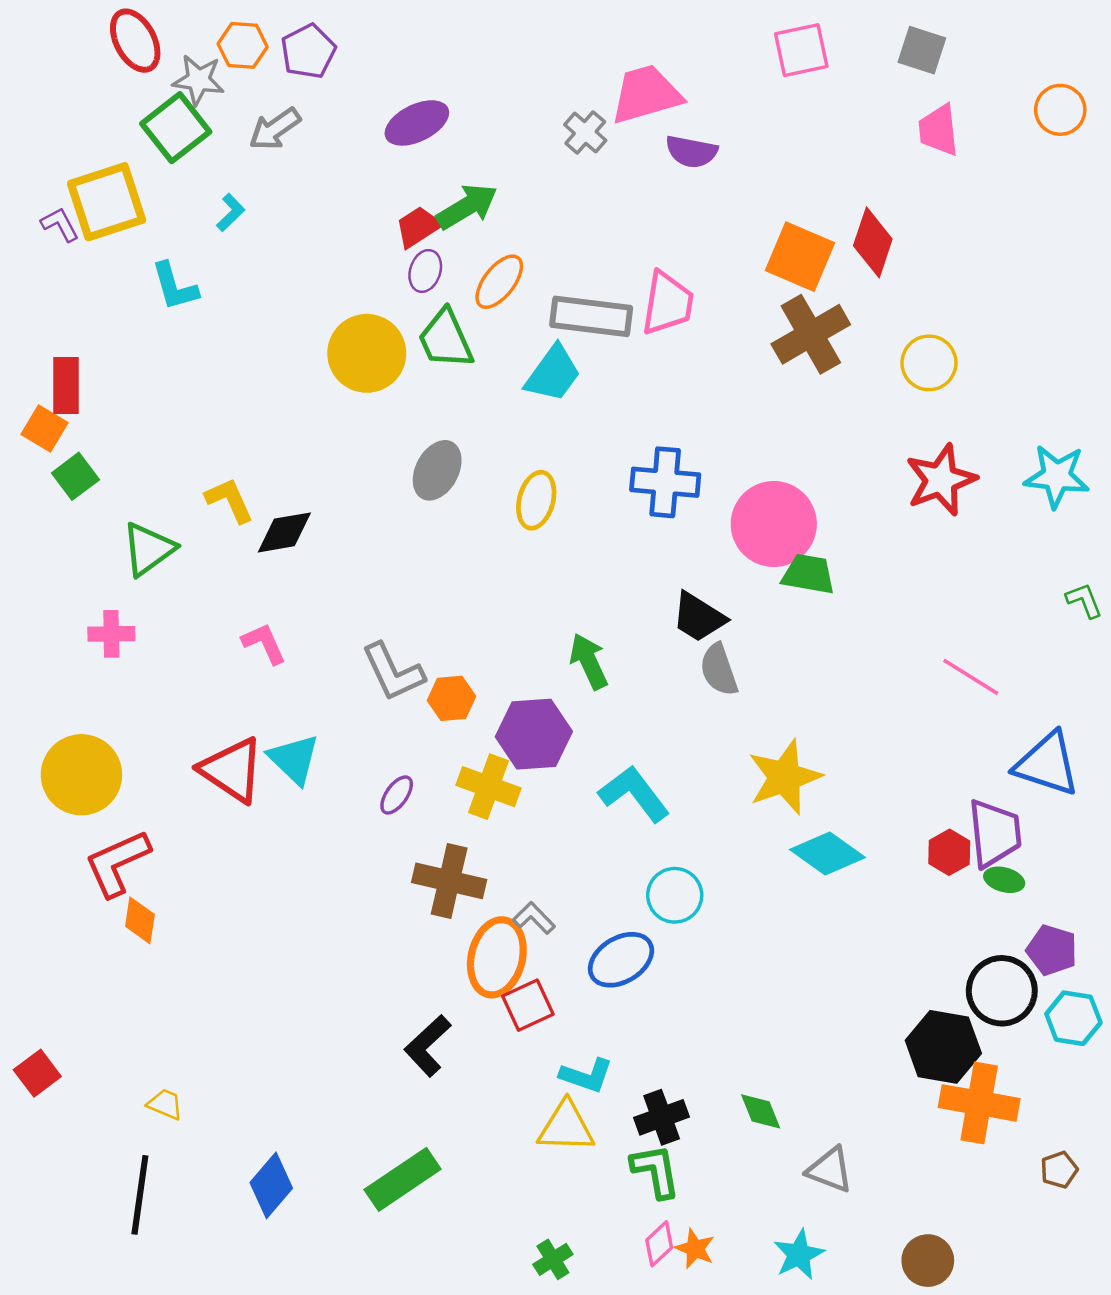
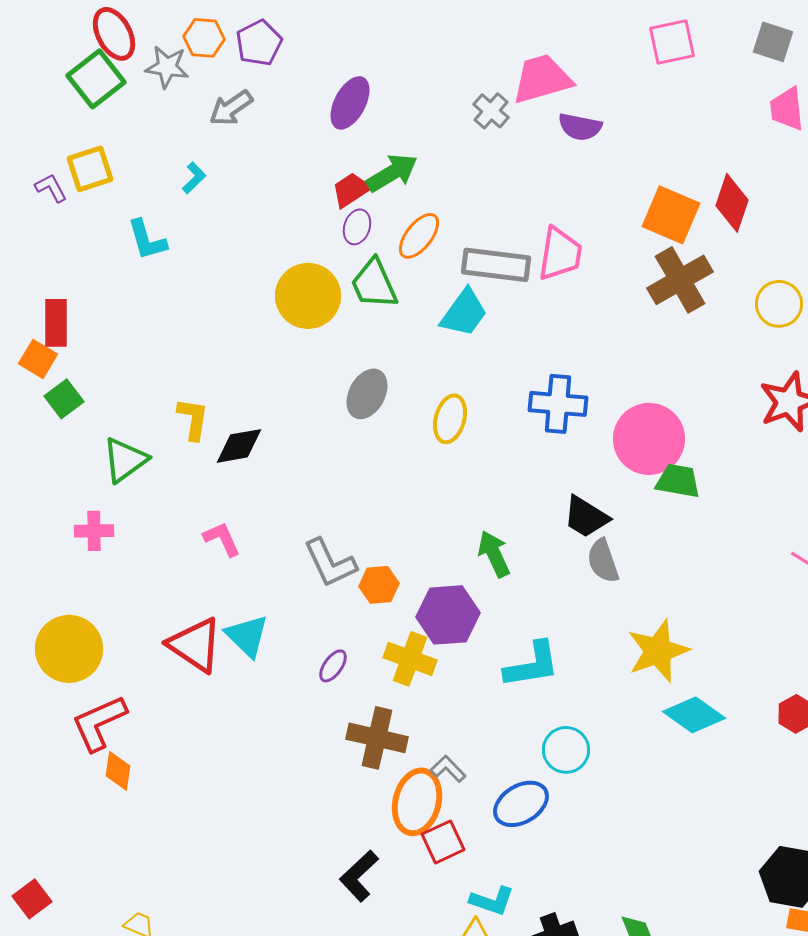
purple ellipse: (417, 123) -> (350, 103), turned -36
green square: (176, 128) -> (96, 79), moved
yellow square: (107, 202) -> (90, 169), size x0.7
yellow L-shape: (229, 500) -> (193, 419), turned 33
cyan L-shape: (634, 794) -> (532, 665), turned 118

